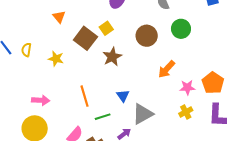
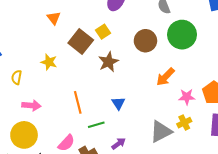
green circle: (181, 29) -> (182, 35), size x1.4
yellow semicircle: (26, 50) -> (17, 77), moved
gray triangle: (143, 114) -> (161, 132), moved

